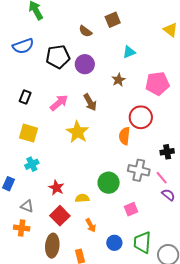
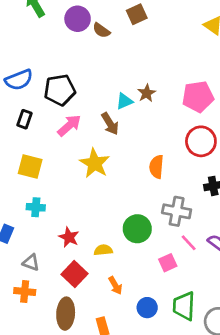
blue semicircle: (23, 46) -> (19, 80), moved
cyan triangle: (129, 52) -> (124, 101), moved
black pentagon: (58, 57) -> (60, 90), moved
purple circle: (85, 64) -> (78, 19), moved
red circle: (141, 117) -> (201, 141), moved
cyan cross: (32, 164) -> (36, 207), turned 32
pink line: (162, 178) -> (189, 243), moved

